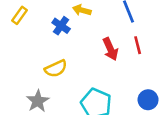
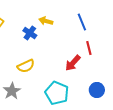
red arrow: (110, 49) -> (73, 63), moved, turned 66

